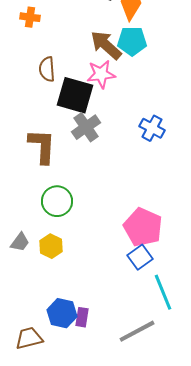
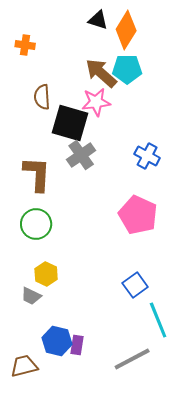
green circle: (57, 201) -> (36, 224), moved
pink pentagon: (143, 227) -> (138, 215), moved
gray trapezoid: (20, 242) -> (31, 296), moved, turned 80

